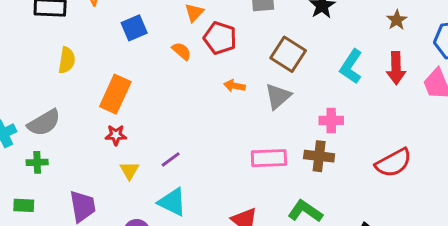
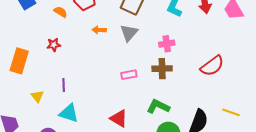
orange rectangle: (115, 94) -> (19, 61), moved
red star: (116, 135) -> (54, 45), moved
pink rectangle: (269, 158) -> (129, 75), size x0.7
purple line: (171, 159) -> (64, 85), turned -48

